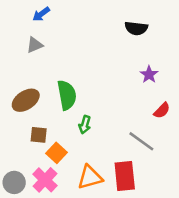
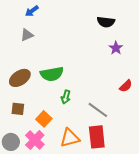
purple star: (149, 75) -> (116, 48), moved
green semicircle: (67, 95) -> (52, 74), turned 90
brown square: (39, 135) -> (18, 109), moved
gray line: (141, 141) -> (98, 110), moved

